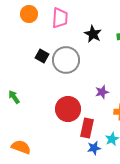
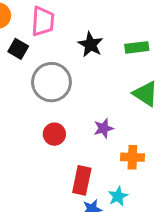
black square: (42, 56) -> (18, 49), moved
red circle: (68, 109) -> (54, 134), moved, size x0.6

